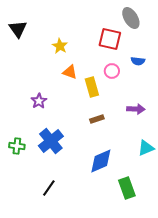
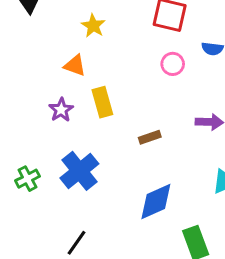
orange triangle: (70, 72) -> (75, 65), moved
yellow rectangle: (92, 87) -> (102, 102), moved
green cross: (17, 146) -> (28, 179), turned -35

